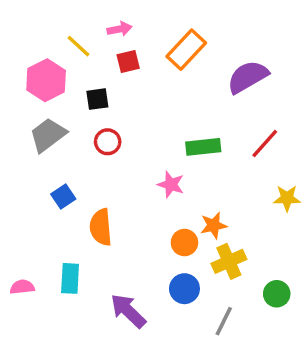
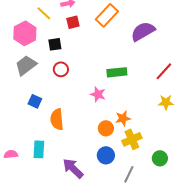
red line: (265, 143) -> (164, 71), moved
blue square: (63, 196) -> (35, 101), turned -32

